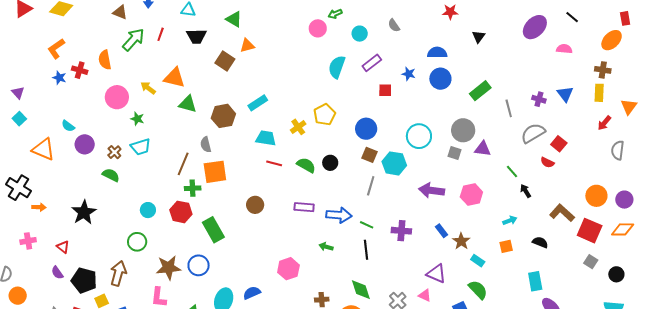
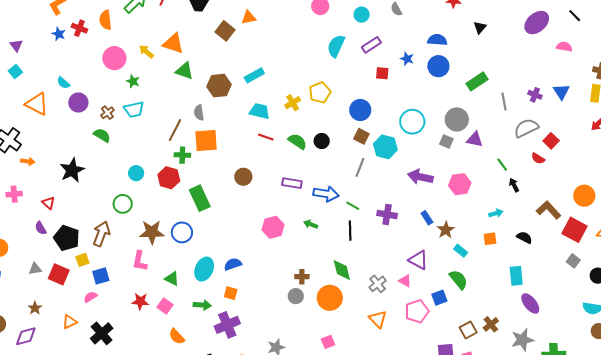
pink hexagon: (288, 269) -> (273, 227), moved

